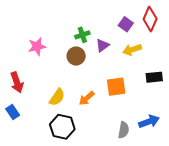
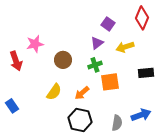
purple square: (126, 24) -> (108, 24), moved
green cross: (82, 35) -> (95, 65), moved
brown circle: (76, 56) -> (63, 60), moved
red arrow: (17, 82) -> (16, 61), moved
black hexagon: (62, 127) -> (80, 120), moved

